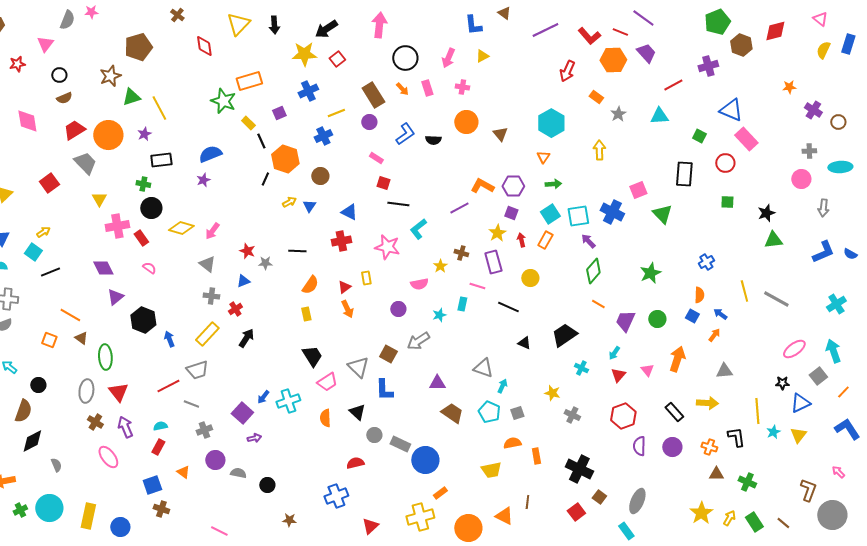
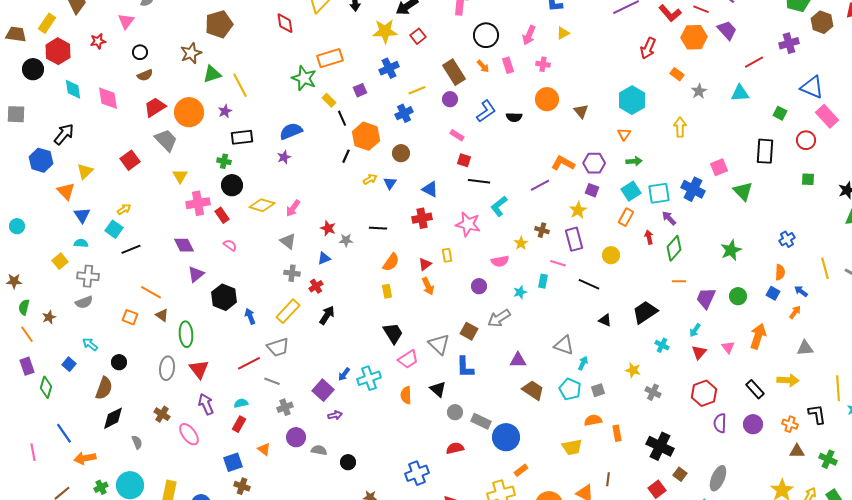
red arrow: (521, 240) -> (649, 237), moved
orange line: (598, 304) -> (679, 281), turned -32
brown cross: (95, 422) -> (162, 414), moved
red semicircle: (355, 463) -> (455, 448), moved

